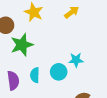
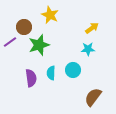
yellow arrow: (72, 12) -> (92, 28), moved
cyan star: (76, 60) -> (88, 49), moved

